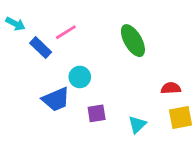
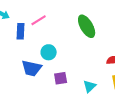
blue rectangle: (41, 48) -> (21, 31), turned 49
blue trapezoid: (56, 99) -> (32, 68), turned 35

